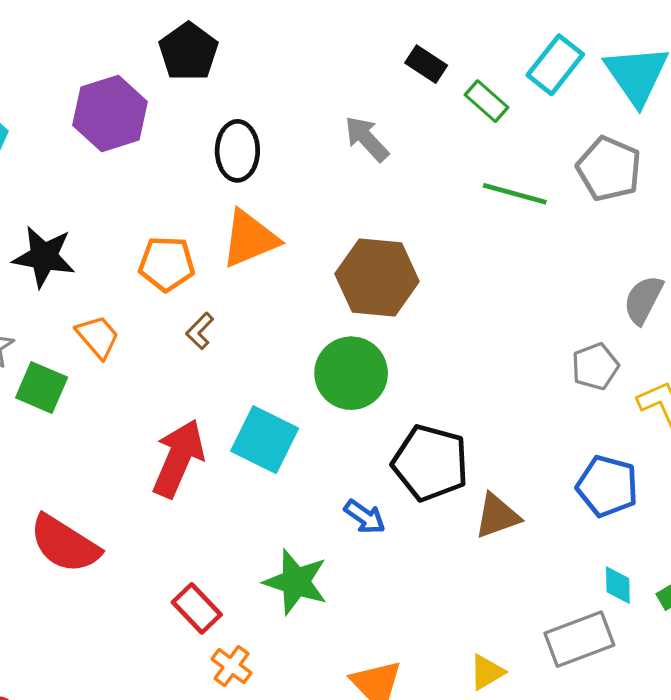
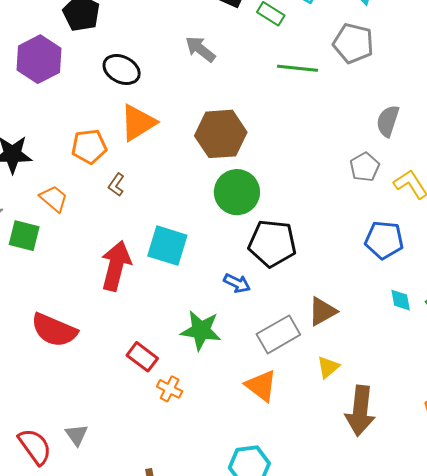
black ellipse: (237, 151) -> (122, 70), turned -54
green circle: (351, 373) -> (237, 192), moved
brown triangle: (497, 516) -> (322, 311), moved
gray rectangle: (579, 639) -> (278, 334), moved

